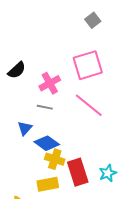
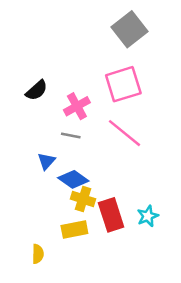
gray square: (93, 20) -> (129, 29), size x1.8

